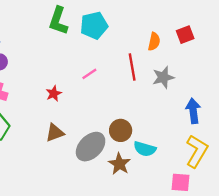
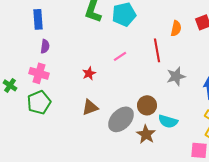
gray star: (163, 77) -> (176, 76), moved

